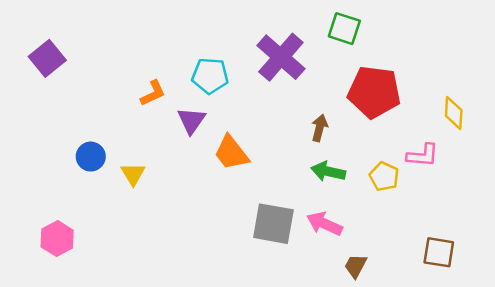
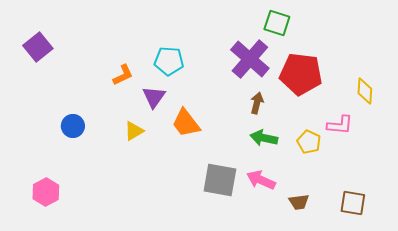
purple cross: (281, 57) -> (250, 59), moved
yellow triangle: (133, 174) -> (134, 131), moved, turned 30
brown trapezoid: (356, 266) -> (299, 202), moved, turned -125

